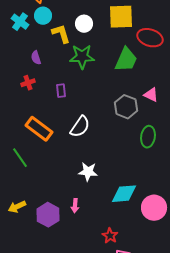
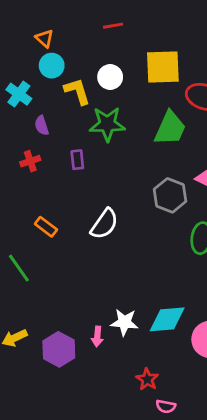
cyan cross: (20, 22) -> (19, 94), moved
purple rectangle: (61, 91) -> (77, 160), moved
orange rectangle: (39, 129) -> (46, 227), size x0.6
white star: (88, 172) -> (124, 322), moved

